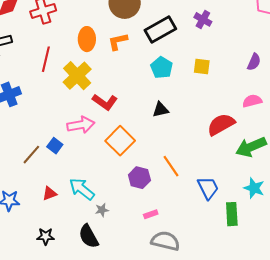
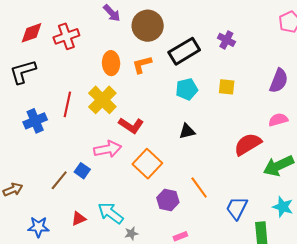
red line: (46, 59) -> (67, 104), moved
purple semicircle: (254, 62) -> (279, 81), size x1.4
cyan pentagon: (162, 68) -> (187, 89), turned 30
blue trapezoid: (208, 188) -> (237, 208), turned -125

